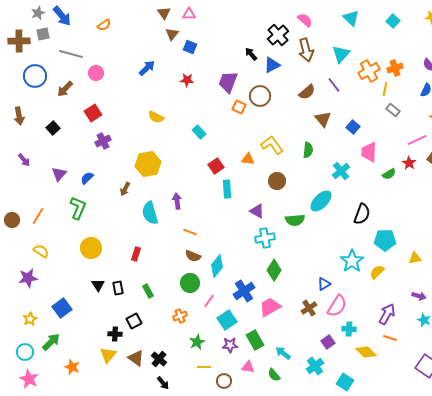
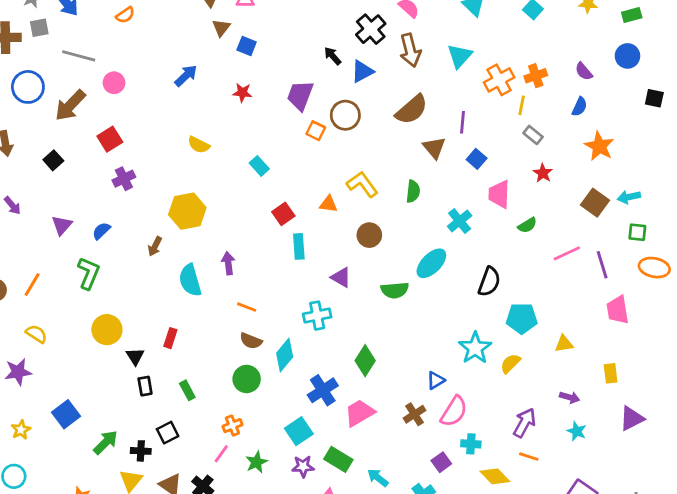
purple line: (334, 85) -> (462, 122), moved, turned 42
brown arrow: (65, 89) -> (70, 105), size x1.4
brown semicircle: (307, 92) -> (412, 110), size x1.4
pink line: (417, 140) -> (567, 253), moved
red star: (409, 163) -> (543, 173), moved
cyan cross: (265, 238) -> (317, 316), moved
black triangle: (98, 285) -> (135, 356), moved
pink line: (209, 301) -> (221, 454), moved
green rectangle: (255, 340) -> (338, 459), turned -30
green arrow: (51, 342) -> (106, 442), moved

